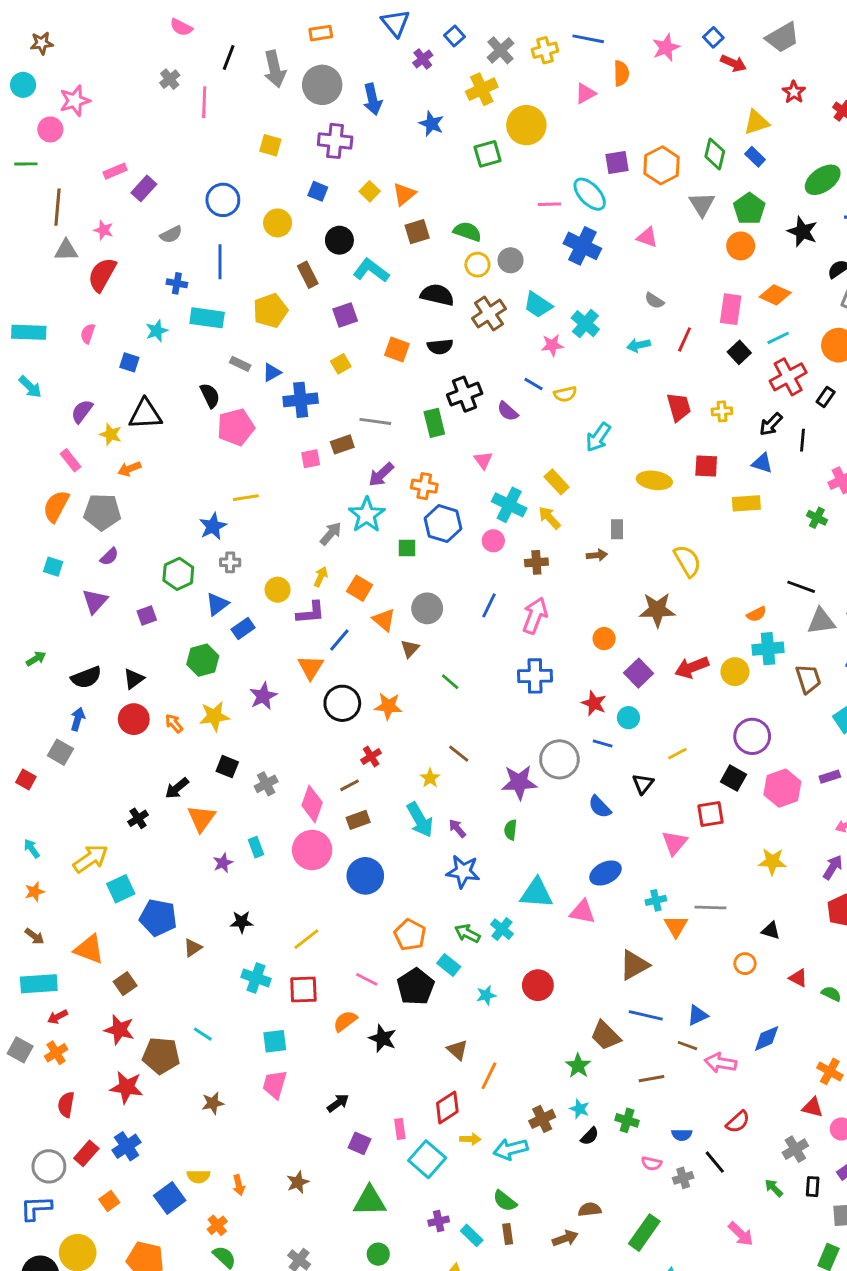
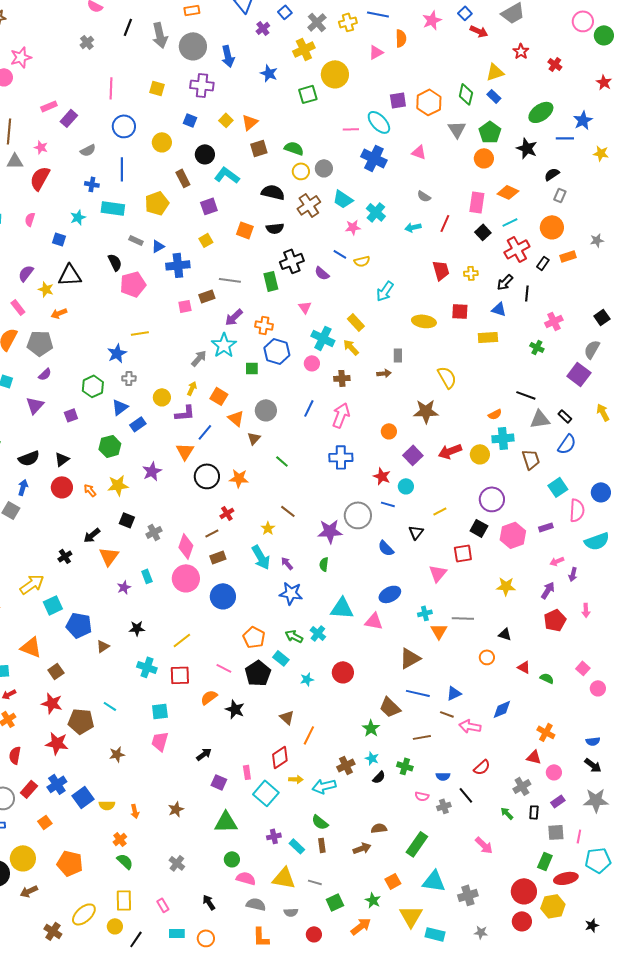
pink line: (204, 102) -> (111, 88), moved
blue square: (170, 1198) -> (83, 797), moved

